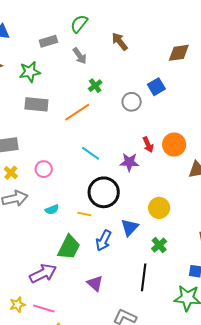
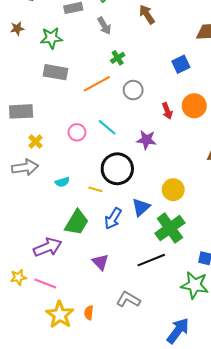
gray circle: (132, 102) -> (133, 90), moved
red arrow: (148, 145) -> (167, 111), moved
orange circle: (174, 145) -> (194, 106), moved
pink circle: (44, 169) -> (77, 132), moved
yellow cross: (11, 173) -> (35, 142), moved
green cross: (159, 245) -> (170, 228), size x1.8
black line: (144, 277) -> (151, 260), turned 56

